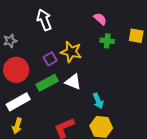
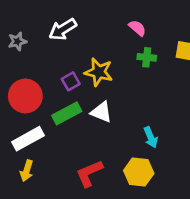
white arrow: (44, 20) -> (63, 29), turned -100
gray star: (10, 41) -> (17, 41), moved
cyan arrow: (98, 101) -> (151, 137), moved

